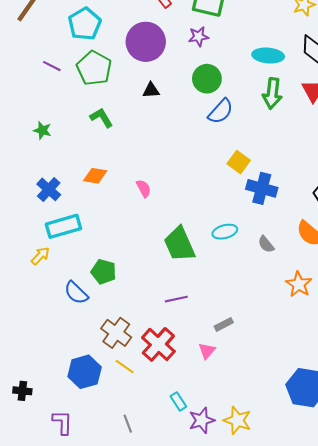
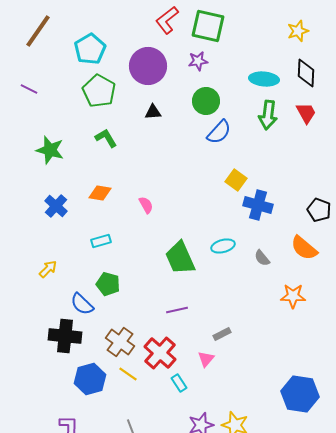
purple line: (52, 66) -> (29, 89), moved
green star: (42, 130) -> (50, 150), size x1.6
cyan rectangle: (63, 226) -> (101, 241), moved, size x0.6
orange star: (299, 284) -> (293, 296), turned -30
black cross: (22, 391) -> (65, 336), moved, size x1.8
cyan rectangle: (178, 401) -> (179, 383), moved

